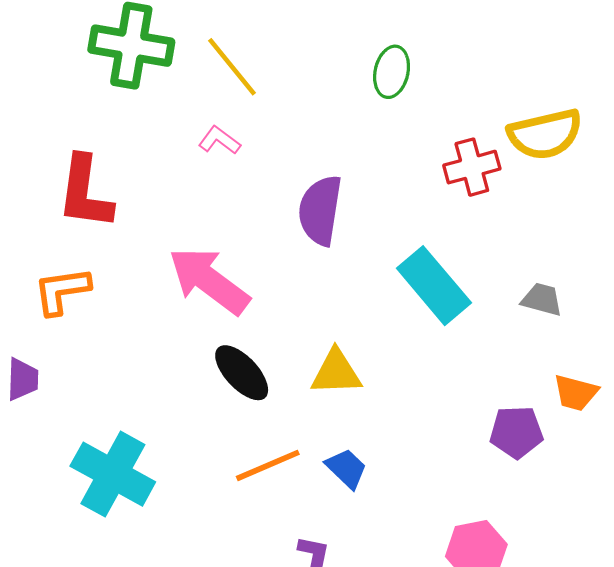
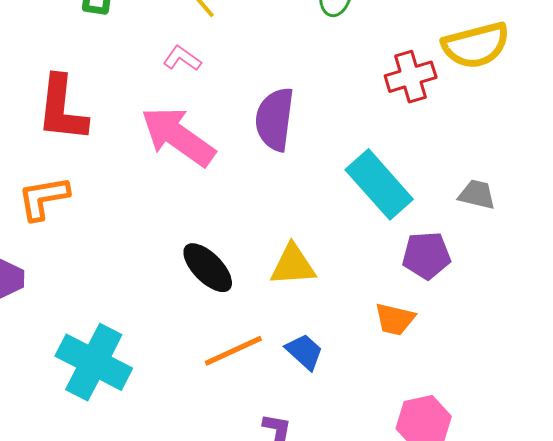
pink arrow: (209, 281) -> (178, 136), moved
orange trapezoid: (576, 393) -> (395, 319), moved
purple pentagon: (516, 432) -> (426, 255), moved

